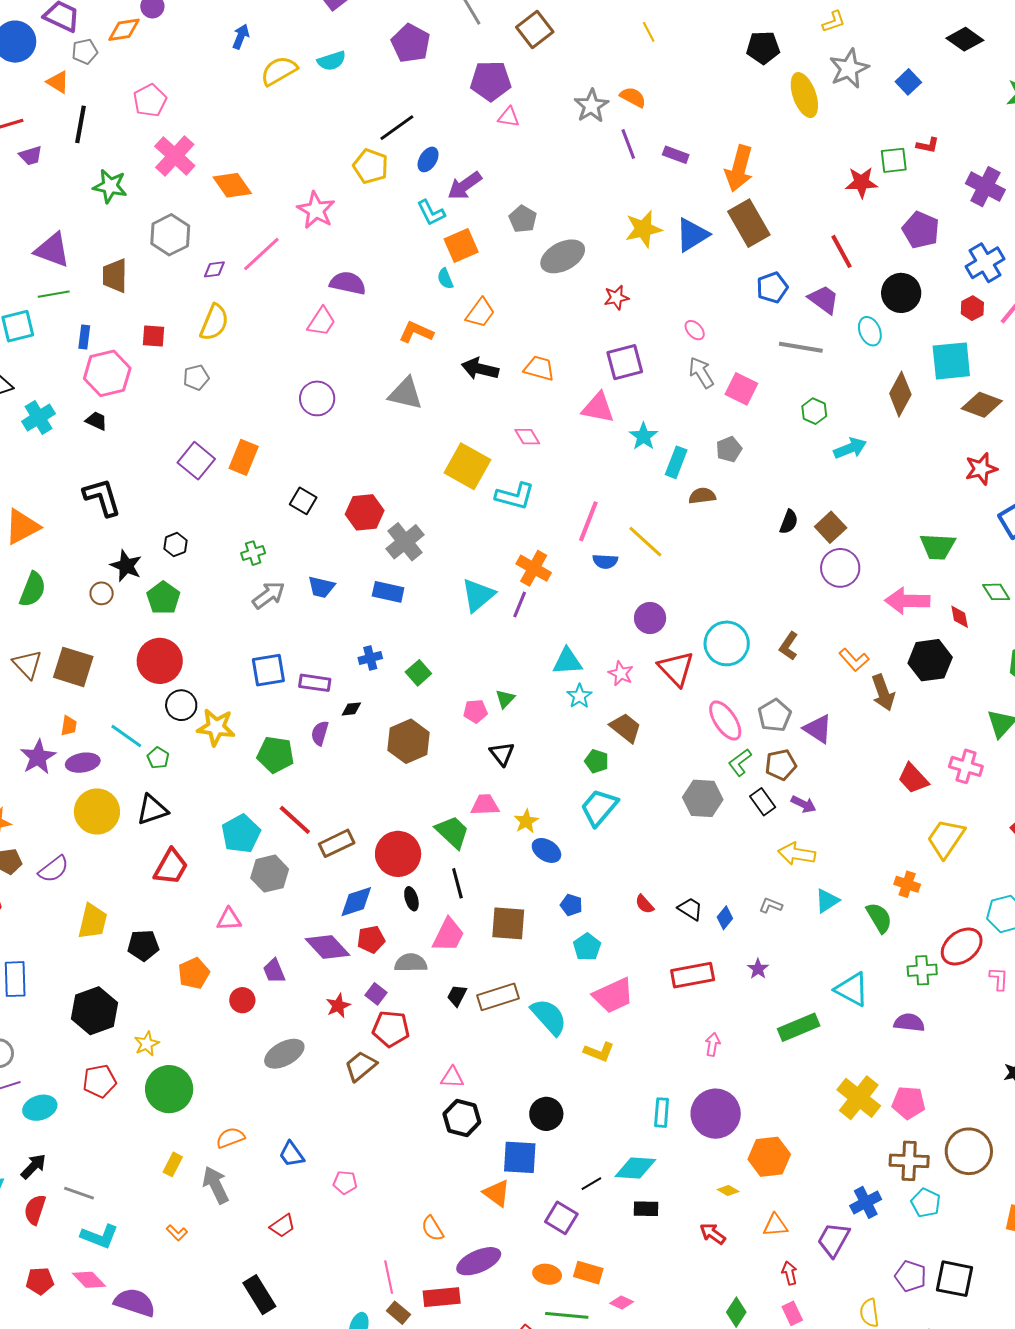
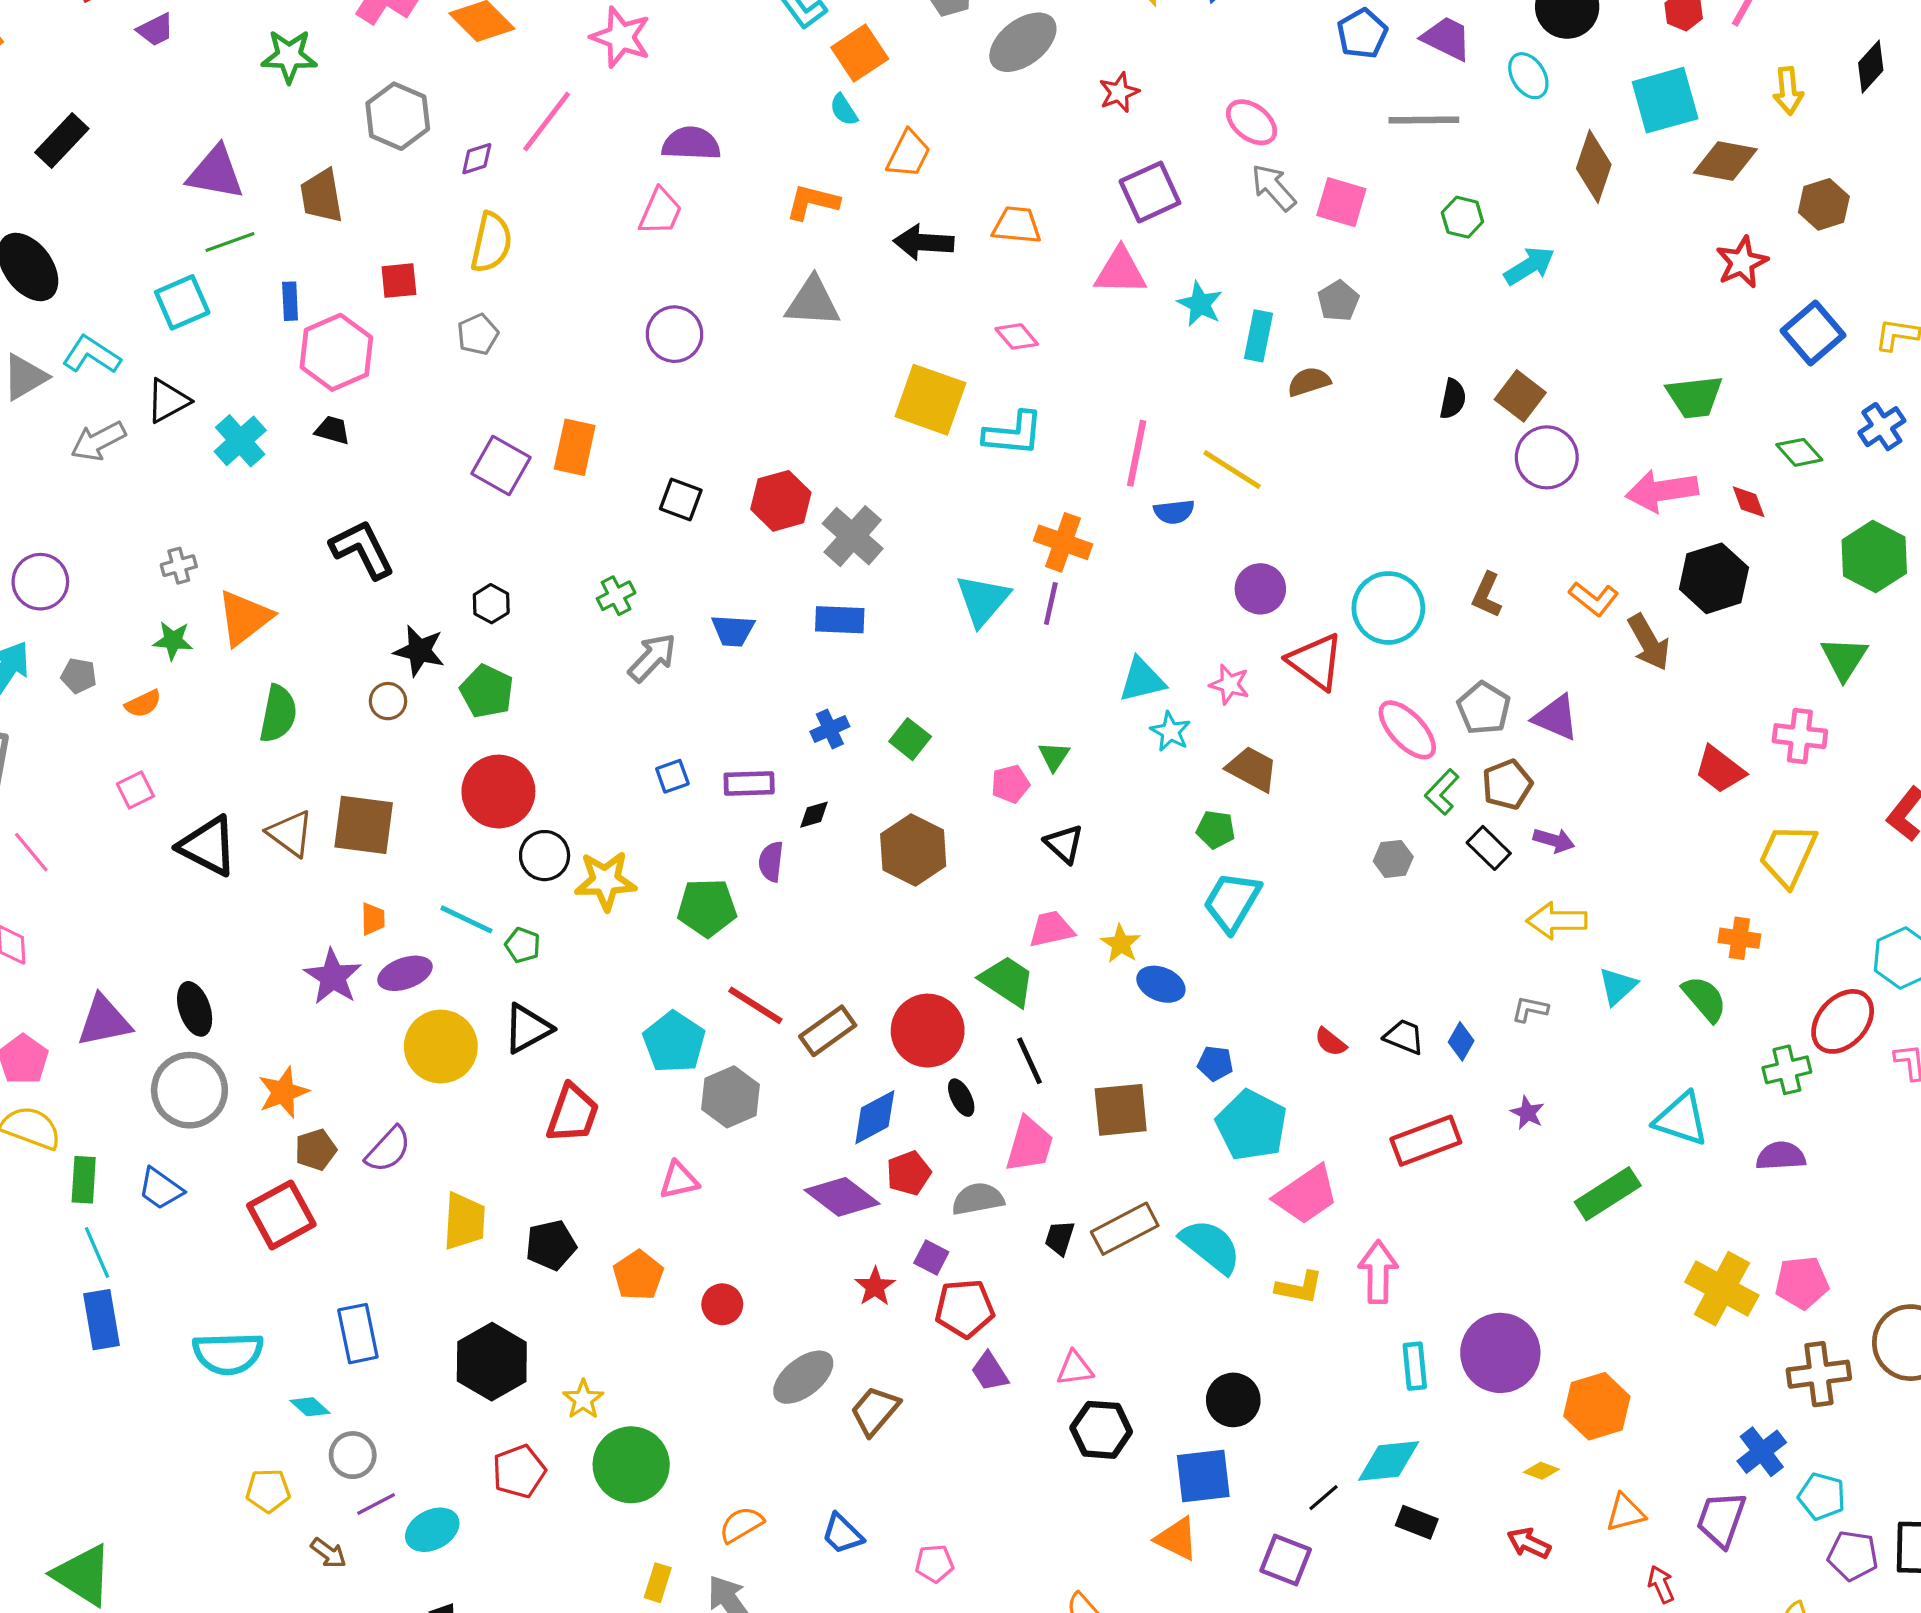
pink ellipse: (695, 330) -> (1252, 122), size x1.5
blue square: (268, 670) -> (672, 776), size x0.6
gray hexagon: (703, 798) -> (1393, 859), size x0.6
cyan pentagon: (587, 947) -> (1251, 1125), size x1.6
purple trapezoid: (274, 971) -> (990, 1372), moved
pink arrow: (713, 1044) -> (1378, 1272), moved, size x1.6
brown trapezoid: (361, 1066) -> (875, 1411), moved
cyan pentagon: (926, 1203) -> (1822, 1496), moved
black rectangle: (646, 1209) -> (1417, 1522), turned 30

